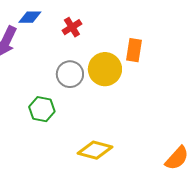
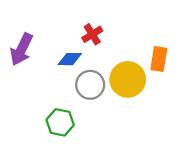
blue diamond: (30, 17) -> (70, 59), moved

